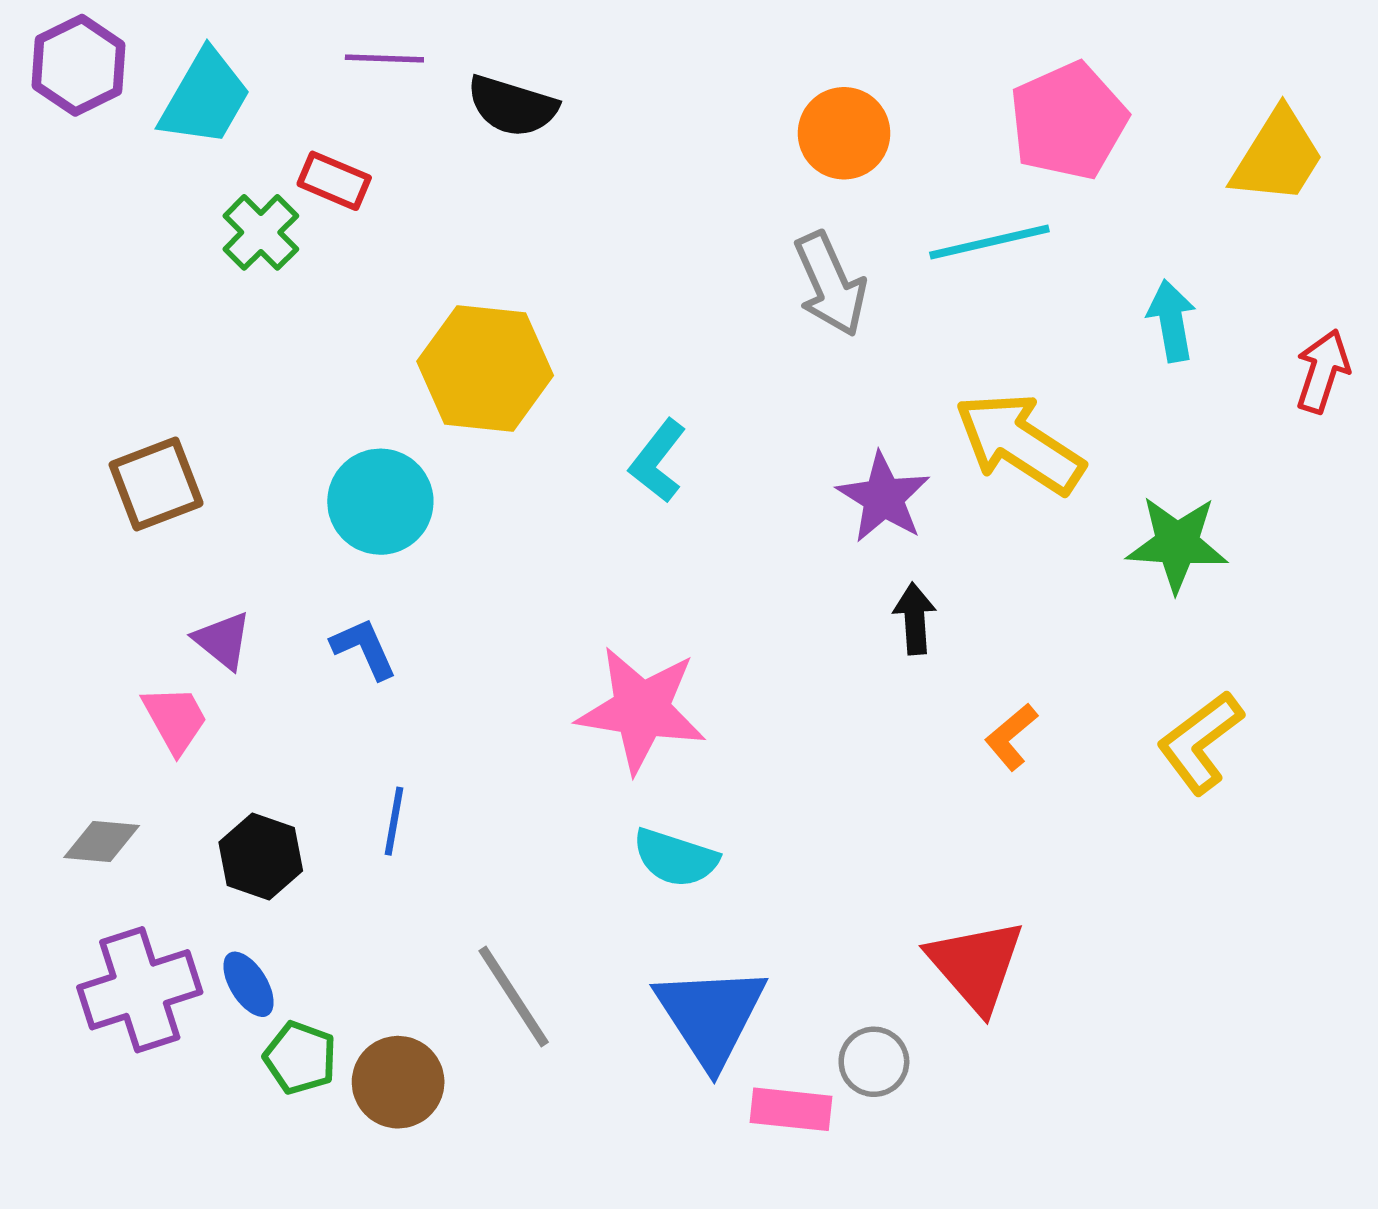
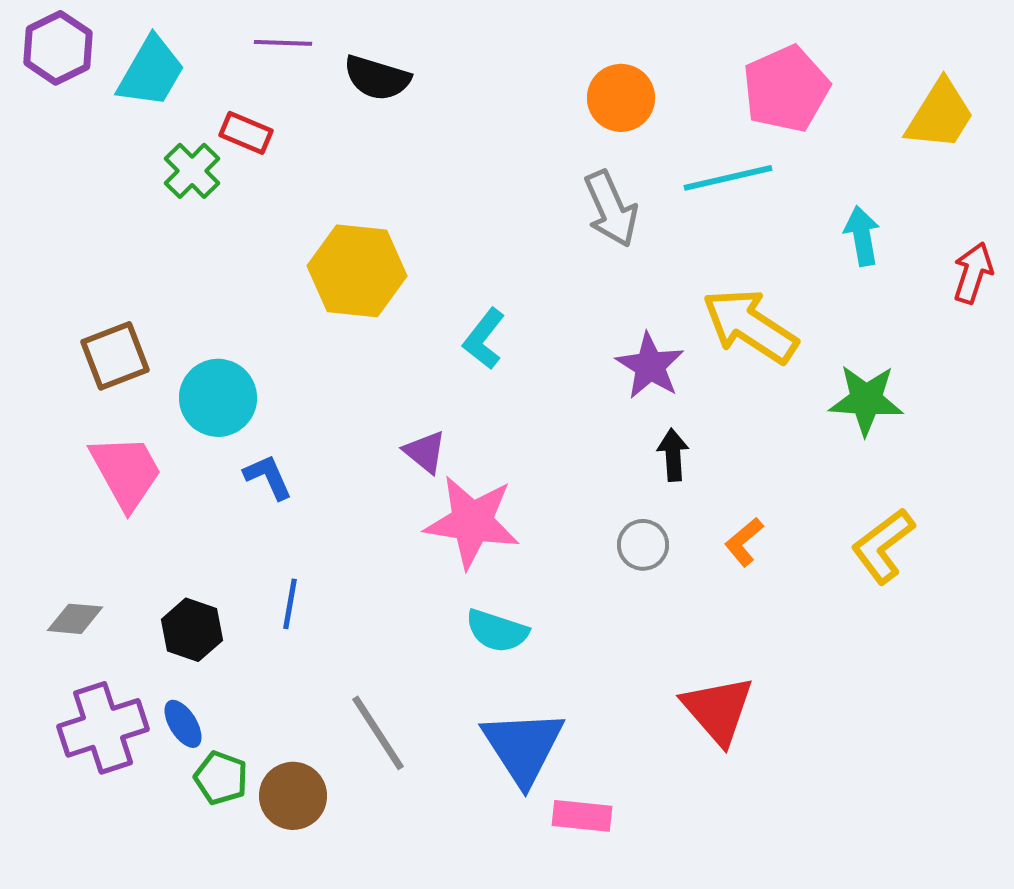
cyan circle: (380, 502) -> (218, 398), moved
purple triangle: (223, 640) -> (425, 452), moved
pink trapezoid: (175, 719) -> (126, 472), moved, size x1.5
gray circle: (874, 1062) -> (643, 545), moved

